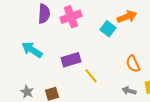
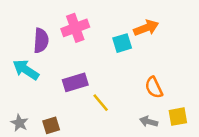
purple semicircle: (44, 14) -> (41, 41), moved
cyan square: (108, 29) -> (122, 43), turned 35

